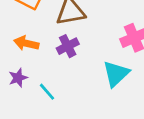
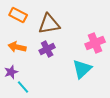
cyan line: (47, 92) -> (23, 87), moved

